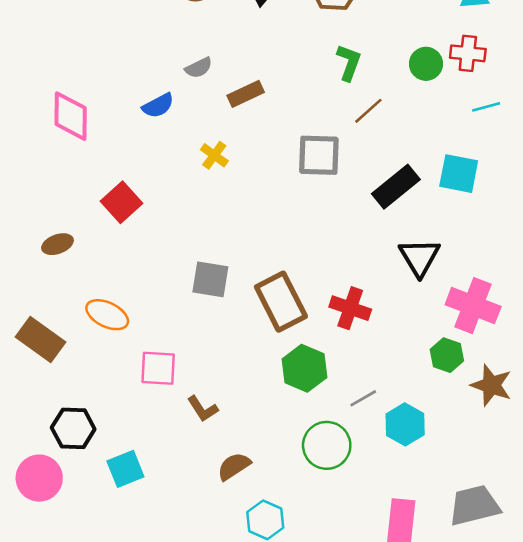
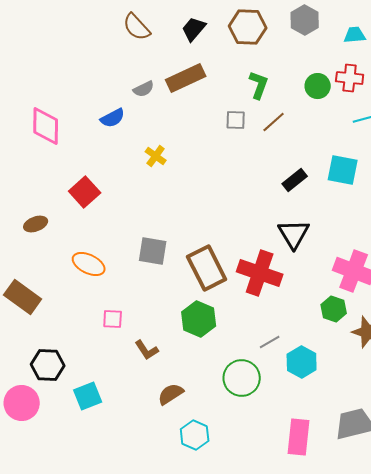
brown rectangle: (246, 94) -> (186, 78), moved, size x1.4
gray square: (319, 155) -> (236, 120), moved, size x0.6
black rectangle: (396, 187) -> (295, 180), size x0.7
black triangle: (419, 257) -> (294, 234), moved
red cross: (350, 308) -> (260, 273), size x1.4
orange ellipse: (107, 315) -> (89, 264), moved
pink square: (158, 368) -> (113, 319), size x0.7
green hexagon: (304, 368) -> (199, 319), moved

